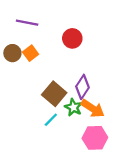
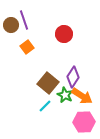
purple line: (27, 23) -> (24, 20), turned 60
brown circle: (12, 53) -> (11, 25), moved

